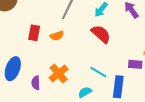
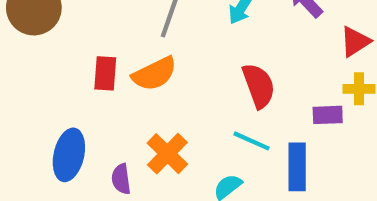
red semicircle: (101, 34) -> (259, 86), moved, turned 35
orange semicircle: (57, 36) -> (154, 74), size x1.5

